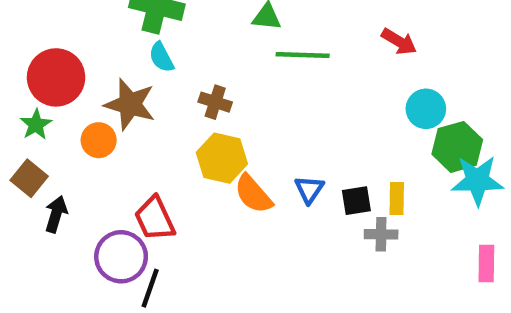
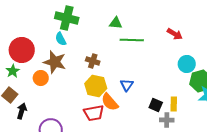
cyan semicircle: (161, 57) -> (61, 39), moved
blue triangle: (309, 189) -> (127, 85), moved
black square: (356, 201) -> (156, 105), turned 32
red trapezoid: (155, 219) -> (94, 113), moved, turned -75

